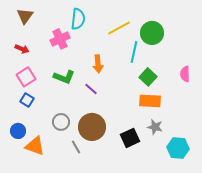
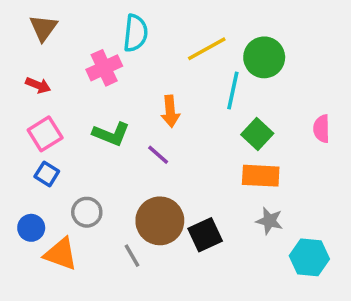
gray circle: (61, 122) -> (87, 212), moved
black square: (130, 138) -> (205, 235), moved

